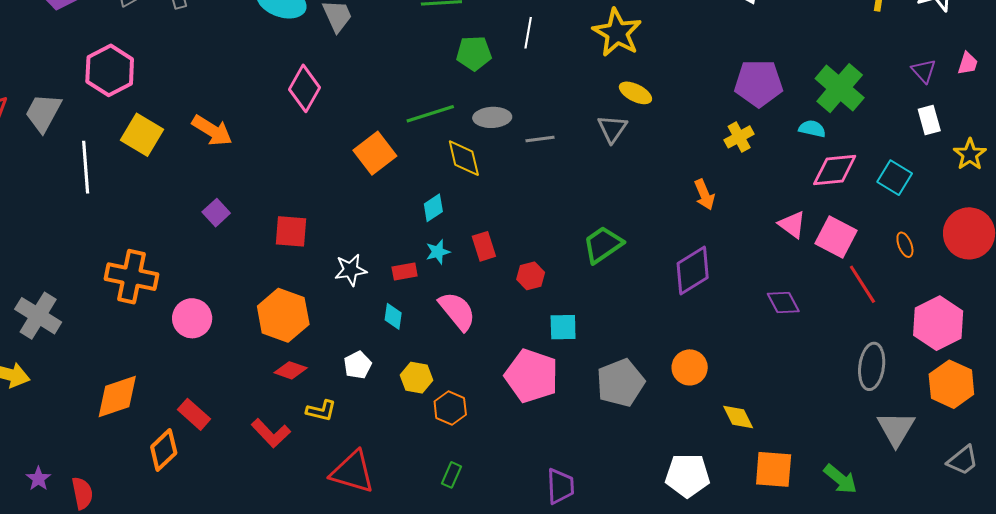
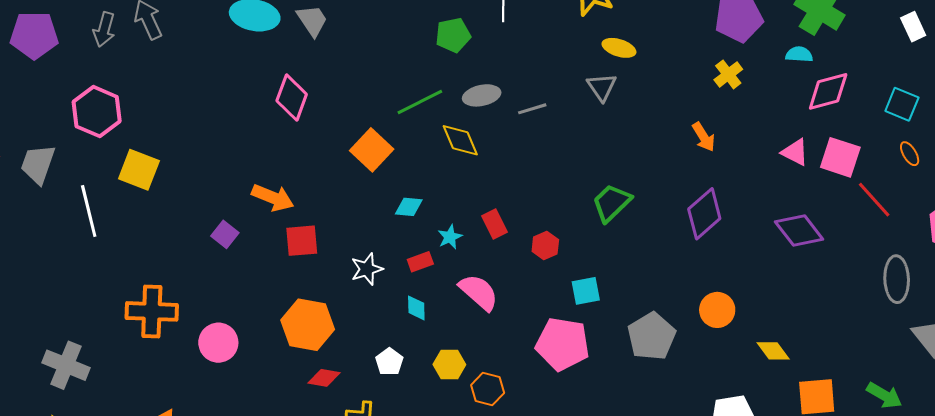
orange arrow: (212, 130) -> (273, 198), moved
cyan square: (895, 178) -> (902, 104), moved
cyan diamond: (433, 208) -> (409, 207), moved, turned 48
purple diamond: (783, 302) -> (799, 230), size x1.4

